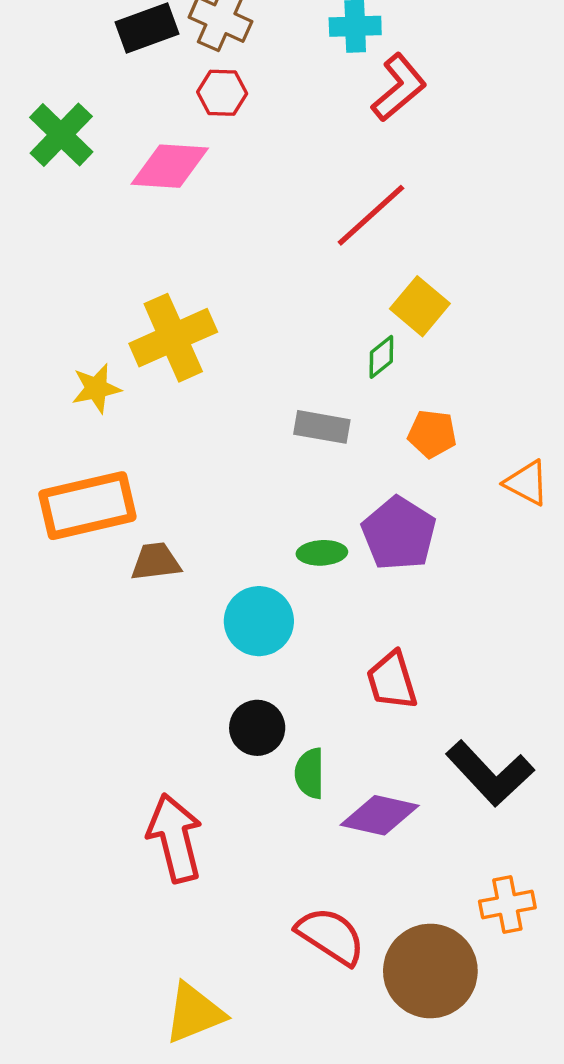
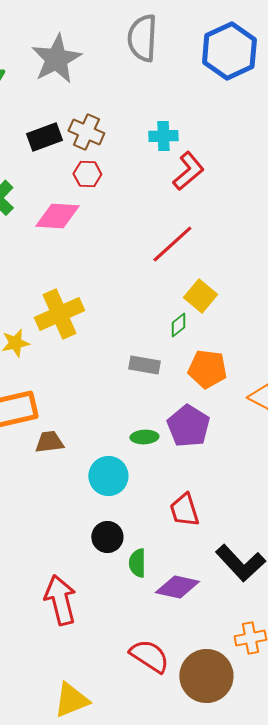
orange pentagon: (432, 434) -> (207, 369), size x1.4

